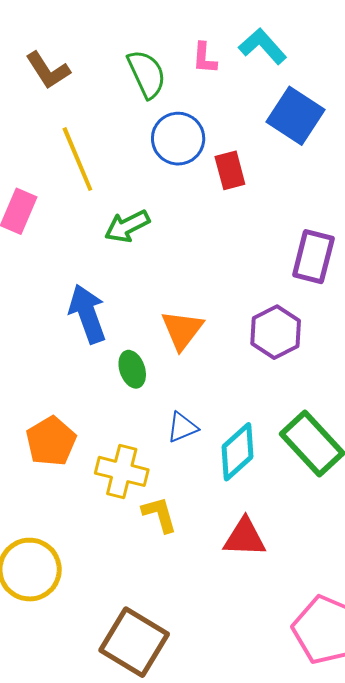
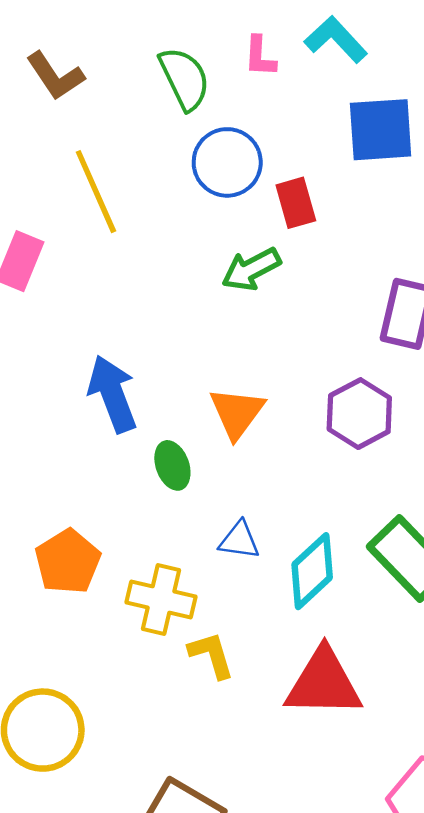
blue square: (296, 116) -> (381, 130), turned -36
green arrow: (127, 226) -> (251, 269), moved
blue triangle: (182, 427) -> (239, 540), turned 32
red triangle: (245, 537) -> (324, 683), size x1.4

